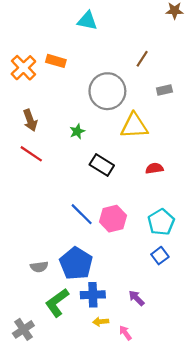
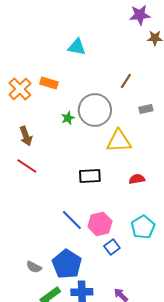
green star: (77, 131) -> (68, 118), moved
black rectangle: (102, 165) -> (90, 176), turned -35
blue square: (160, 256) -> (112, 247), moved
gray semicircle: (39, 267) -> (34, 267), turned 35

